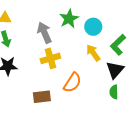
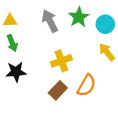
gray arrow: (44, 33) -> (50, 21), moved
brown rectangle: (42, 97) -> (58, 90), moved, turned -36

